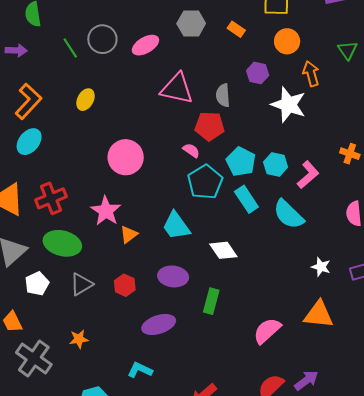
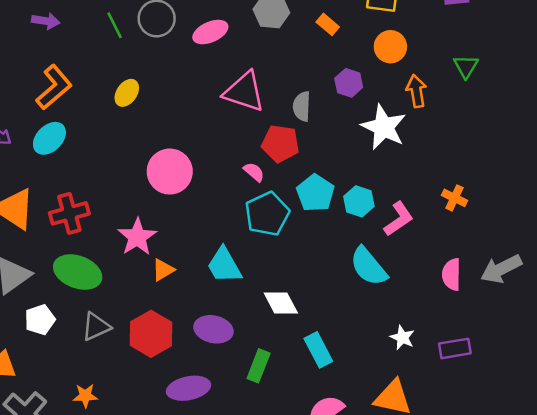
cyan rectangle: (246, 199) -> (318, 350), moved
red hexagon: (125, 285) -> (151, 334), size x1.6

